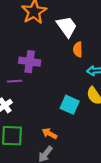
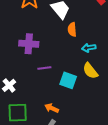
purple line: (15, 81) -> (44, 68), moved

